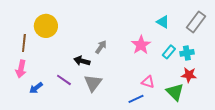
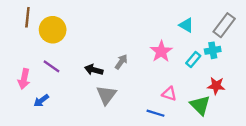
brown line: (24, 43) -> (27, 17), moved
gray arrow: (101, 47) -> (121, 62), moved
cyan cross: (187, 53) -> (213, 50), moved
purple line: (64, 80) -> (51, 66), moved
blue line: (136, 99) -> (156, 113), turned 42

